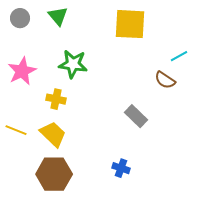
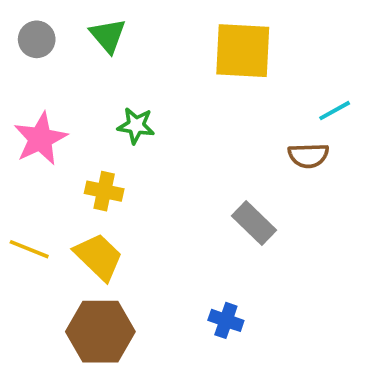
green star: (73, 64) -> (136, 126), size x0.7
brown semicircle: (165, 80) -> (308, 156), turned -35

